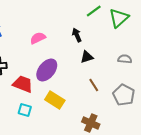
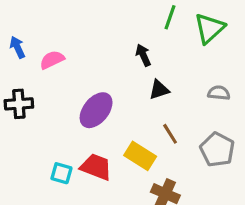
green line: (94, 11) -> (170, 17), turned -35
pink semicircle: (38, 38) -> (52, 60), moved
red trapezoid: (23, 84) -> (96, 167), moved
yellow rectangle: (55, 100) -> (140, 156), moved

